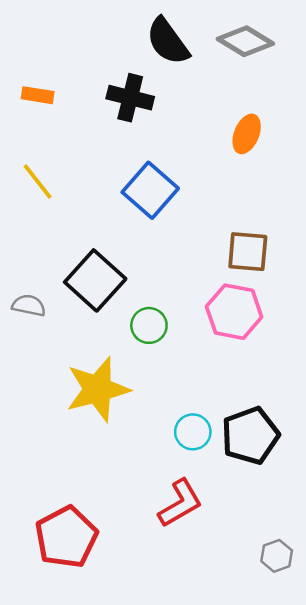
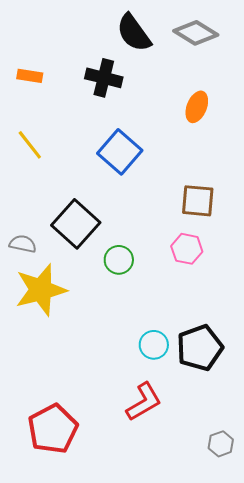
pink hexagon: (234, 312) -> (187, 249), size x0.7
yellow star: (98, 389) -> (41, 290), moved

